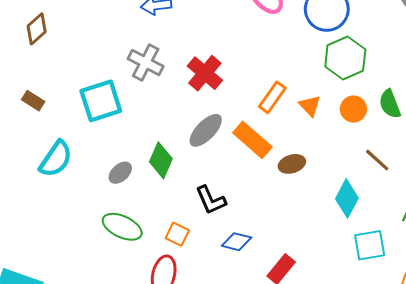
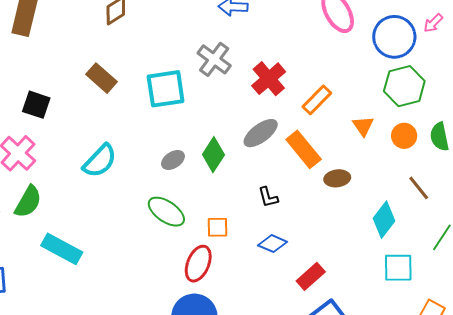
orange rectangle: (272, 97) -> (317, 100), moved
brown rectangle: (33, 101) -> (102, 78), size x1.4
cyan semicircle: (56, 159) -> (100, 161), moved
black L-shape: (211, 200) -> (268, 197), moved, size x0.7
orange square: (177, 234) -> (217, 227), turned -35

